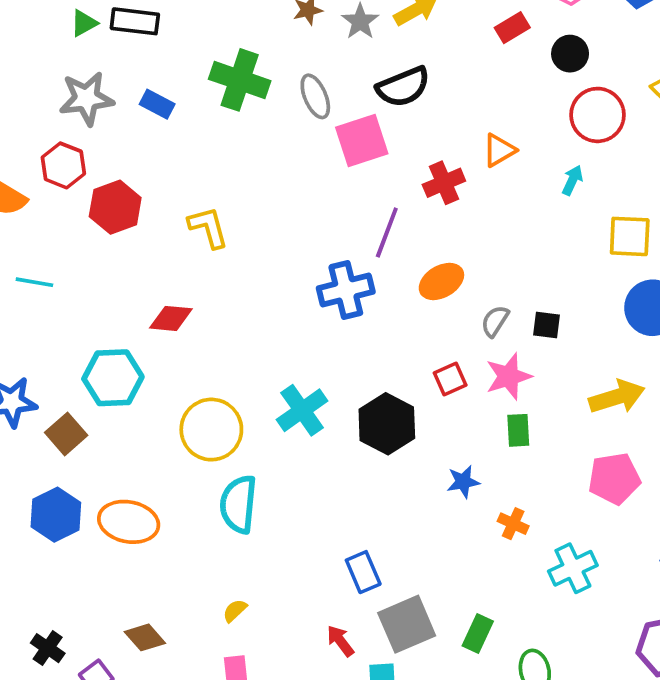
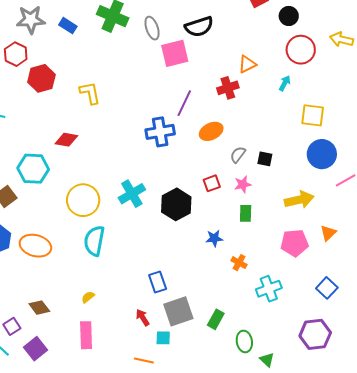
red cross: (444, 183) -> (228, 88), moved
pink star: (509, 376) -> (243, 184), size x0.7

